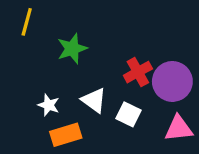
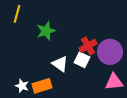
white star: (49, 105) -> (22, 86), moved
white square: (128, 114) -> (82, 60), moved

